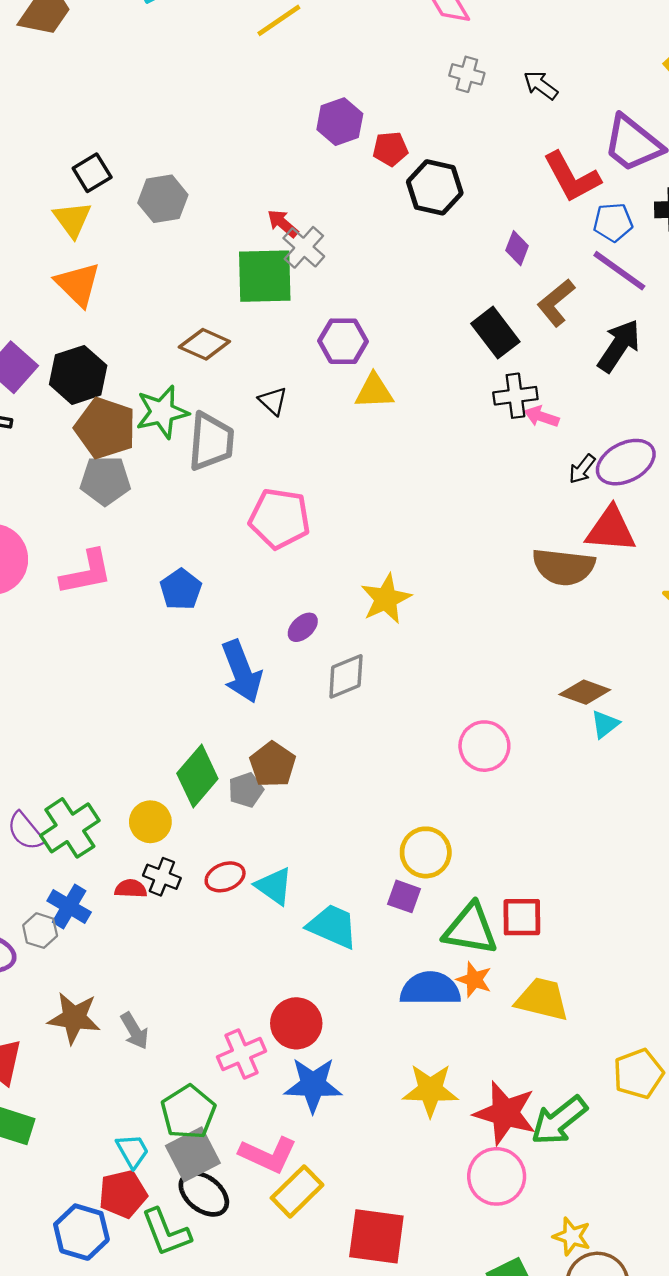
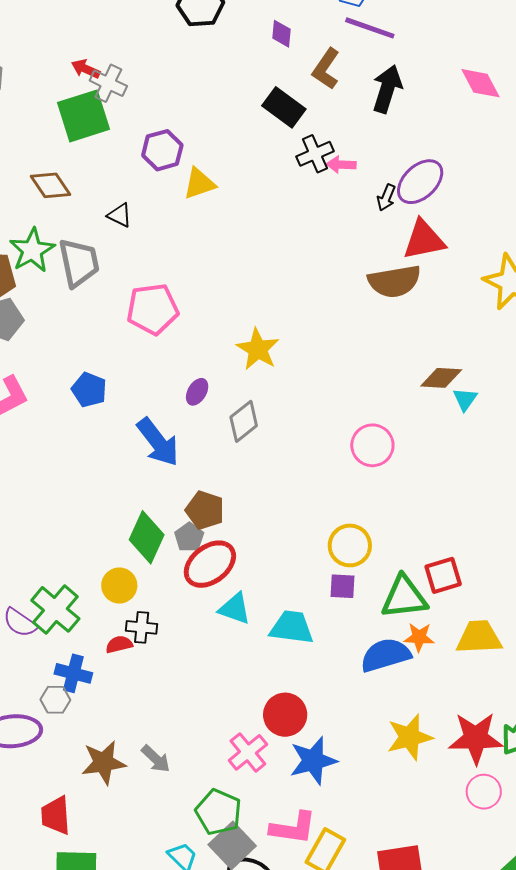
brown diamond: (204, 344) -> (51, 185), turned 48
red ellipse: (225, 877) -> (210, 564), moved, size x1.6
pink circle: (497, 1176) -> (484, 792), size x0.7

